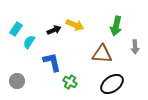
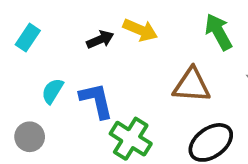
green arrow: (116, 26) -> (218, 32), turned 138
cyan semicircle: (29, 42) -> (53, 91), moved
green cross: (70, 82) -> (131, 139), size x1.5

